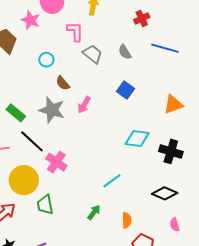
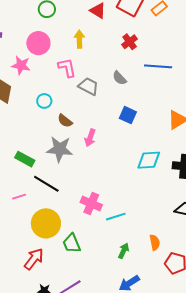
pink cross: (56, 162) -> (91, 204), moved
cyan line: (112, 181) -> (116, 217), moved, turned 30
green arrow: (94, 212) -> (124, 251), moved

